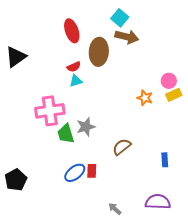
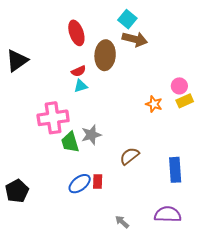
blue rectangle: (165, 160) -> (175, 170), size x1.6

